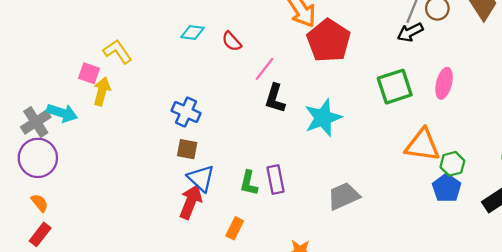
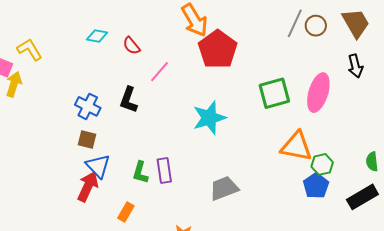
black arrow: (410, 32) -> (355, 66), moved, turned -80
pink ellipse: (444, 83) -> (318, 93), size x1.4
black L-shape: (275, 98) -> (129, 100), moved

